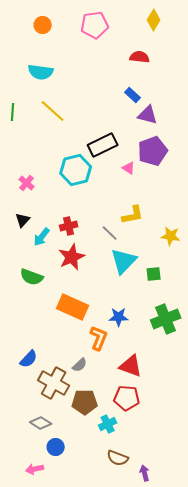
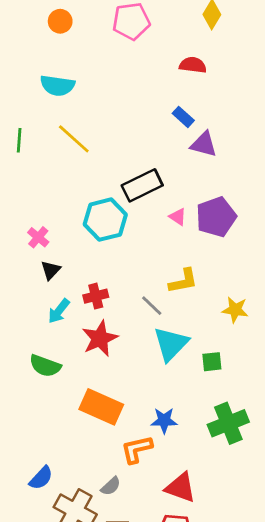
purple pentagon: (153, 151) -> (216, 217), moved
black triangle: (23, 220) -> (51, 270), moved
orange L-shape: (99, 338) -> (137, 449), turned -125

